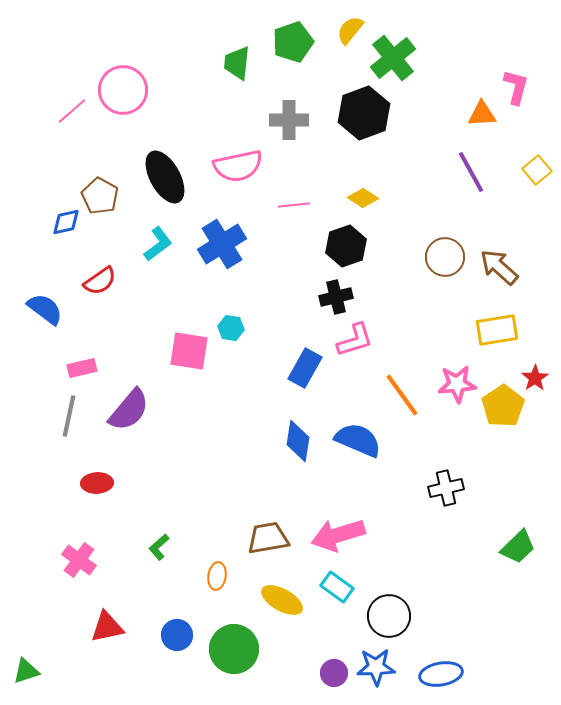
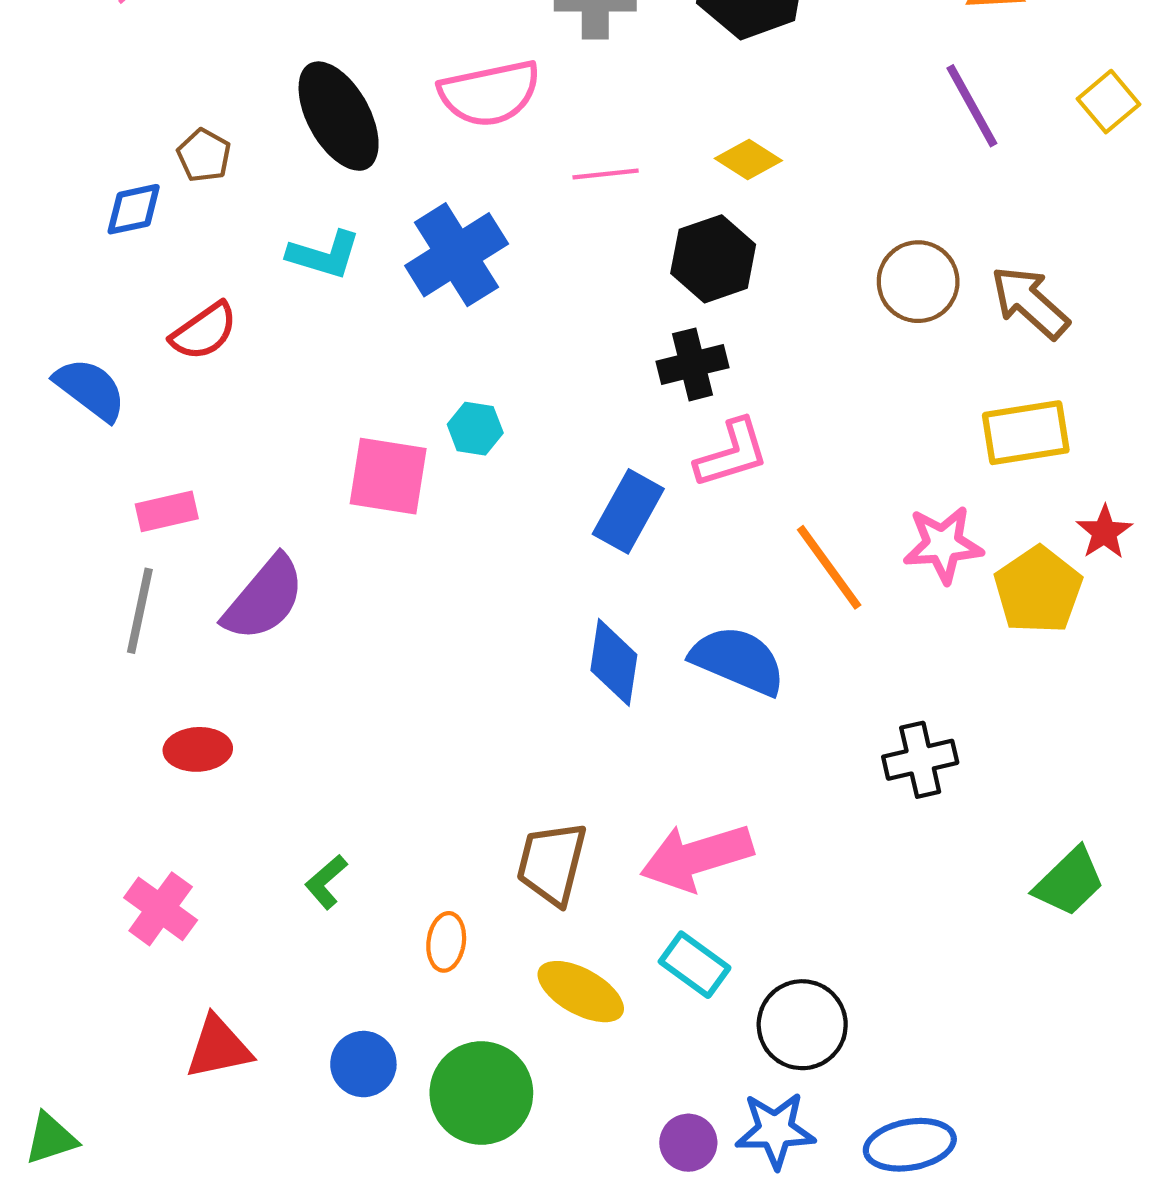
brown pentagon: (100, 196) -> (204, 155), size x0.7
cyan L-shape: (158, 244) -> (324, 255), turned 54
brown trapezoid: (268, 538) -> (552, 863), turned -66

